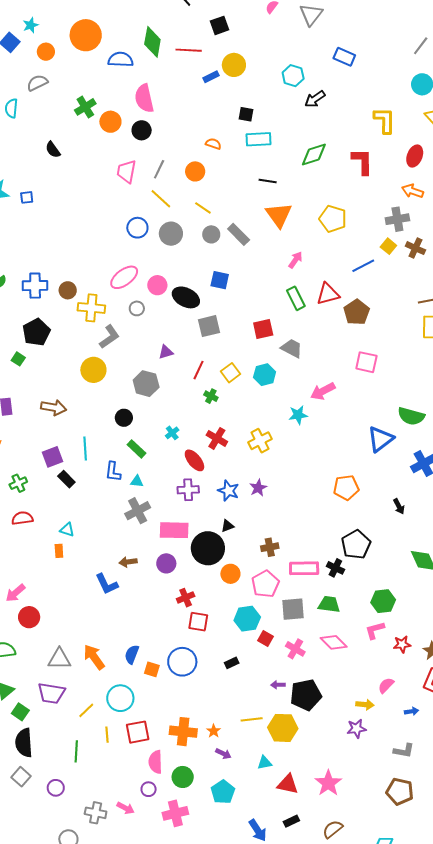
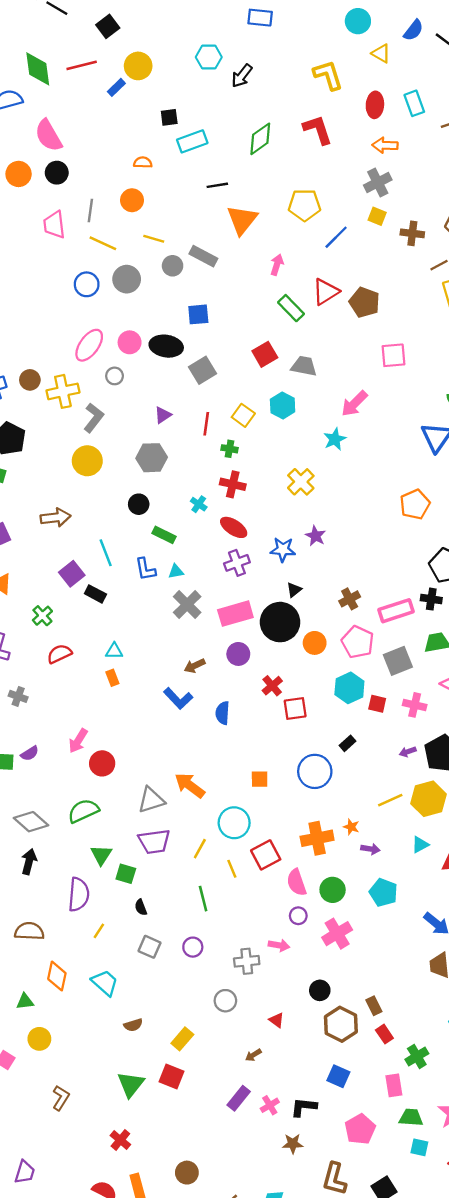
orange triangle: (279, 215) -> (242, 220), turned 32
brown cross: (415, 248) -> (412, 233), moved
blue line: (363, 266) -> (336, 237), moved
red cross: (217, 438) -> (233, 484), moved
blue semicircle: (132, 654) -> (223, 713), moved
blue circle: (182, 662) -> (315, 771), moved
black semicircle: (24, 743) -> (141, 907), size x0.5

